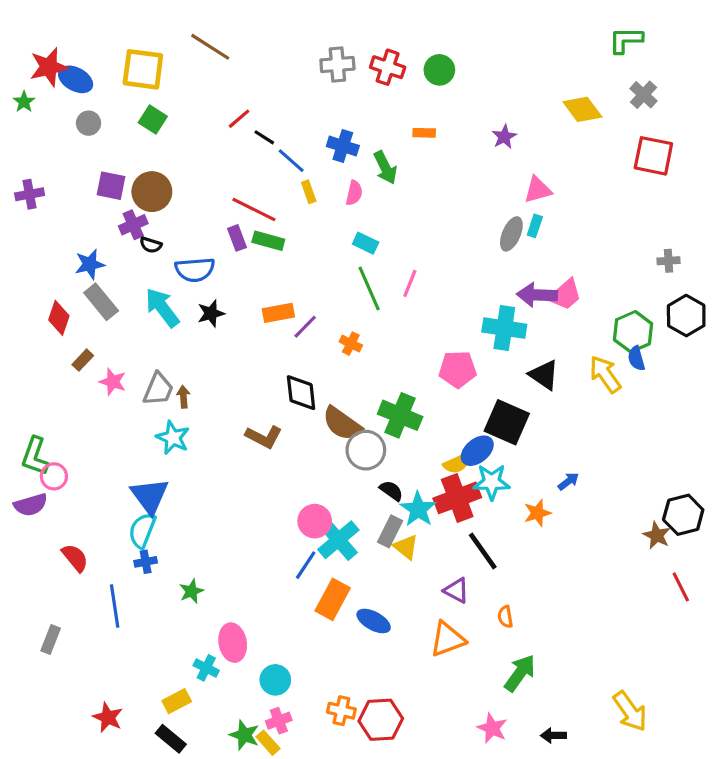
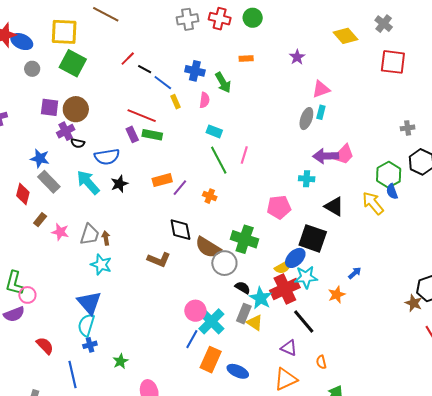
green square: (153, 119) -> (73, 63), size x1.5
blue star: (90, 264) -> (40, 158), turned 30
cyan cross: (504, 328) -> (307, 179), size x0.6

